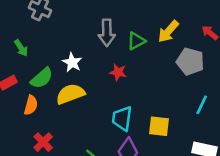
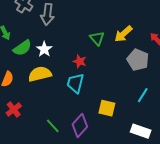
gray arrow: (107, 33) -> (47, 14), moved
green triangle: (136, 41) -> (97, 38), turned -49
green semicircle: (42, 78) -> (22, 48), moved
cyan trapezoid: (122, 118) -> (75, 83), moved

